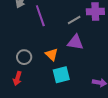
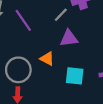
gray circle: (24, 57) -> (18, 70), size x1.5
cyan square: (61, 75) -> (75, 76), moved, turned 36

